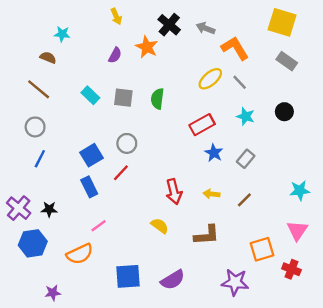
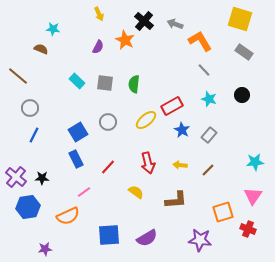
yellow ellipse: (210, 79) -> (146, 120), moved
brown line: (39, 89) -> (18, 76), moved
red line: (121, 173) -> (108, 167), moved

